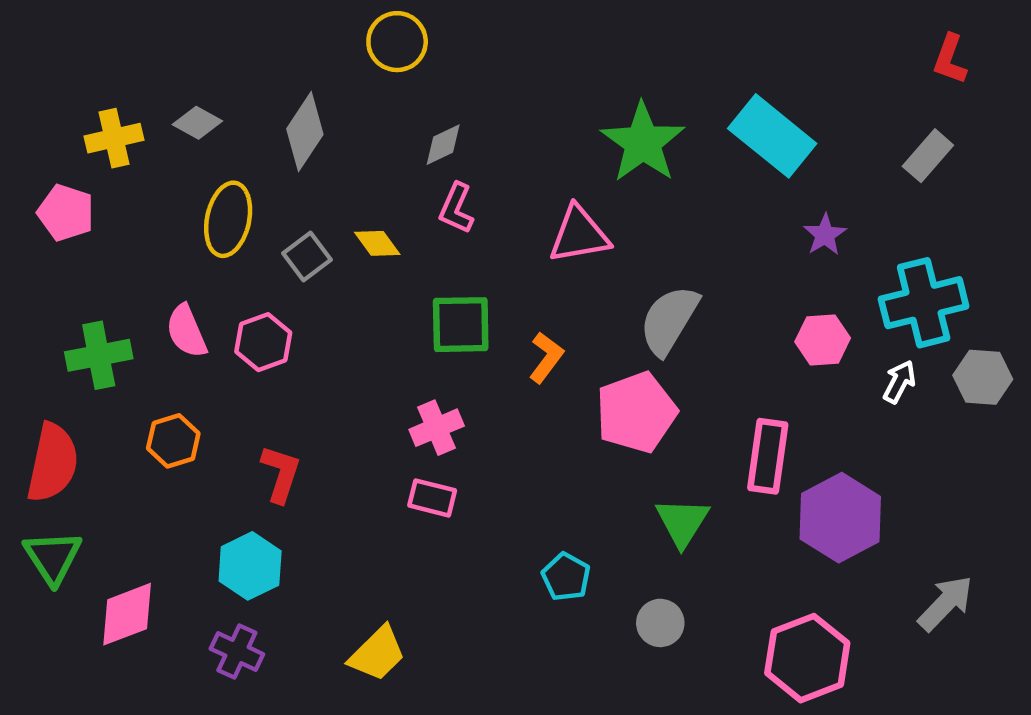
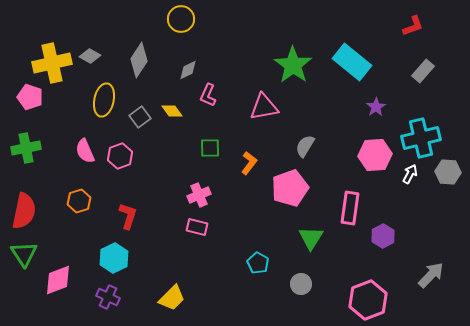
red L-shape: (950, 59) -> (413, 26), moved, turned -130
yellow cross: (114, 138) -> (52, 63), size x1.5
gray diamond: (443, 145) -> (188, 70), moved
gray semicircle: (669, 320) -> (305, 146), size x0.7
green square: (461, 325) -> (210, 148), size x0.7
pink hexagon: (823, 340) -> (375, 155), size x1.4
green cross: (99, 355) -> (26, 148), moved
purple hexagon: (840, 518) -> (383, 236), size x0.6

